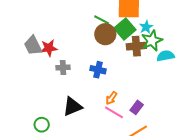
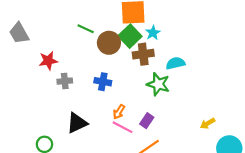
green line: (102, 20) -> (86, 29), moved
green star: (152, 41) -> (158, 84), moved, turned -30
gray trapezoid: (33, 46) -> (19, 33), moved

